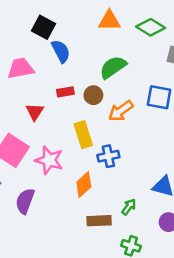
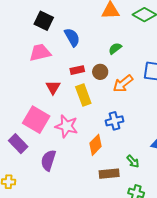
black square: (44, 27) -> (44, 21), moved
green semicircle: (113, 67) -> (115, 48), size x0.6
yellow rectangle: (83, 135) -> (83, 95), moved
green arrow: (129, 207) -> (133, 161), turned 104

